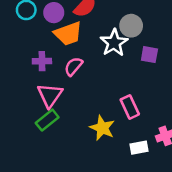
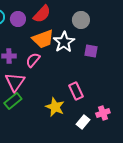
gray circle: (131, 26) -> (81, 20), moved
orange trapezoid: (68, 34) -> (43, 39), moved
white rectangle: (139, 148) -> (83, 122), turned -40

